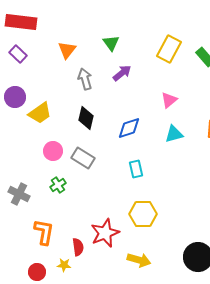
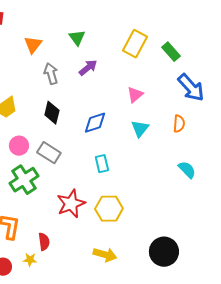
cyan triangle: (174, 134) -> (140, 129), turned -36
green cross: (58, 185) -> (24, 180), size x1.8
red star: (105, 233) -> (71, 204), moved

